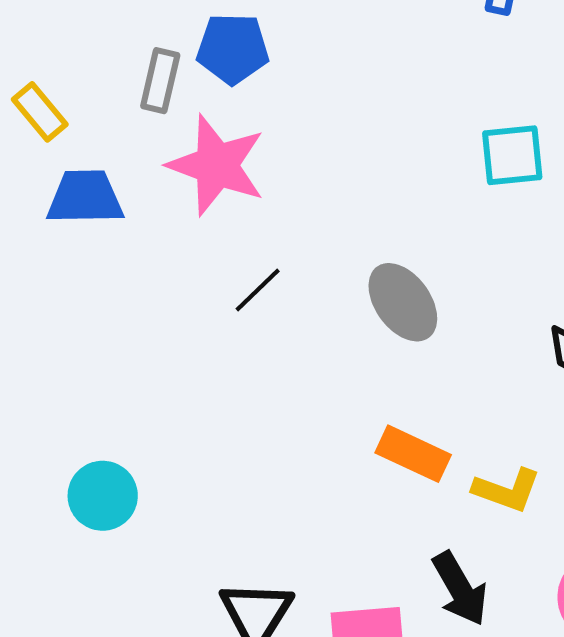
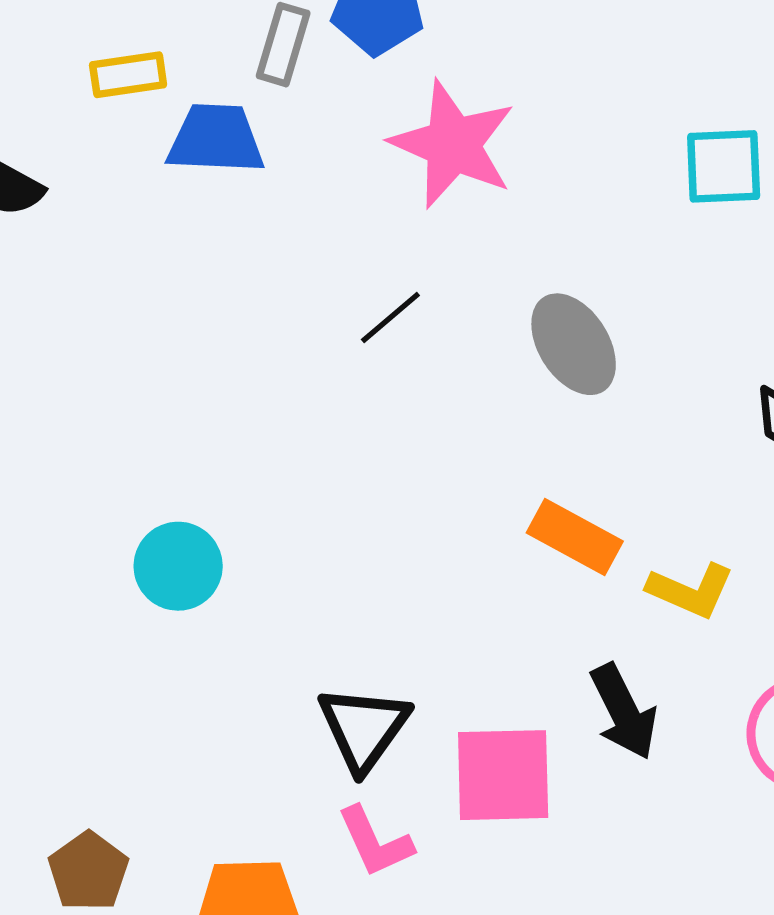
yellow rectangle: (40, 112) -> (128, 75), turned -62
pink star: (217, 165) -> (453, 144), moved
blue trapezoid: (85, 197) -> (216, 139), moved

